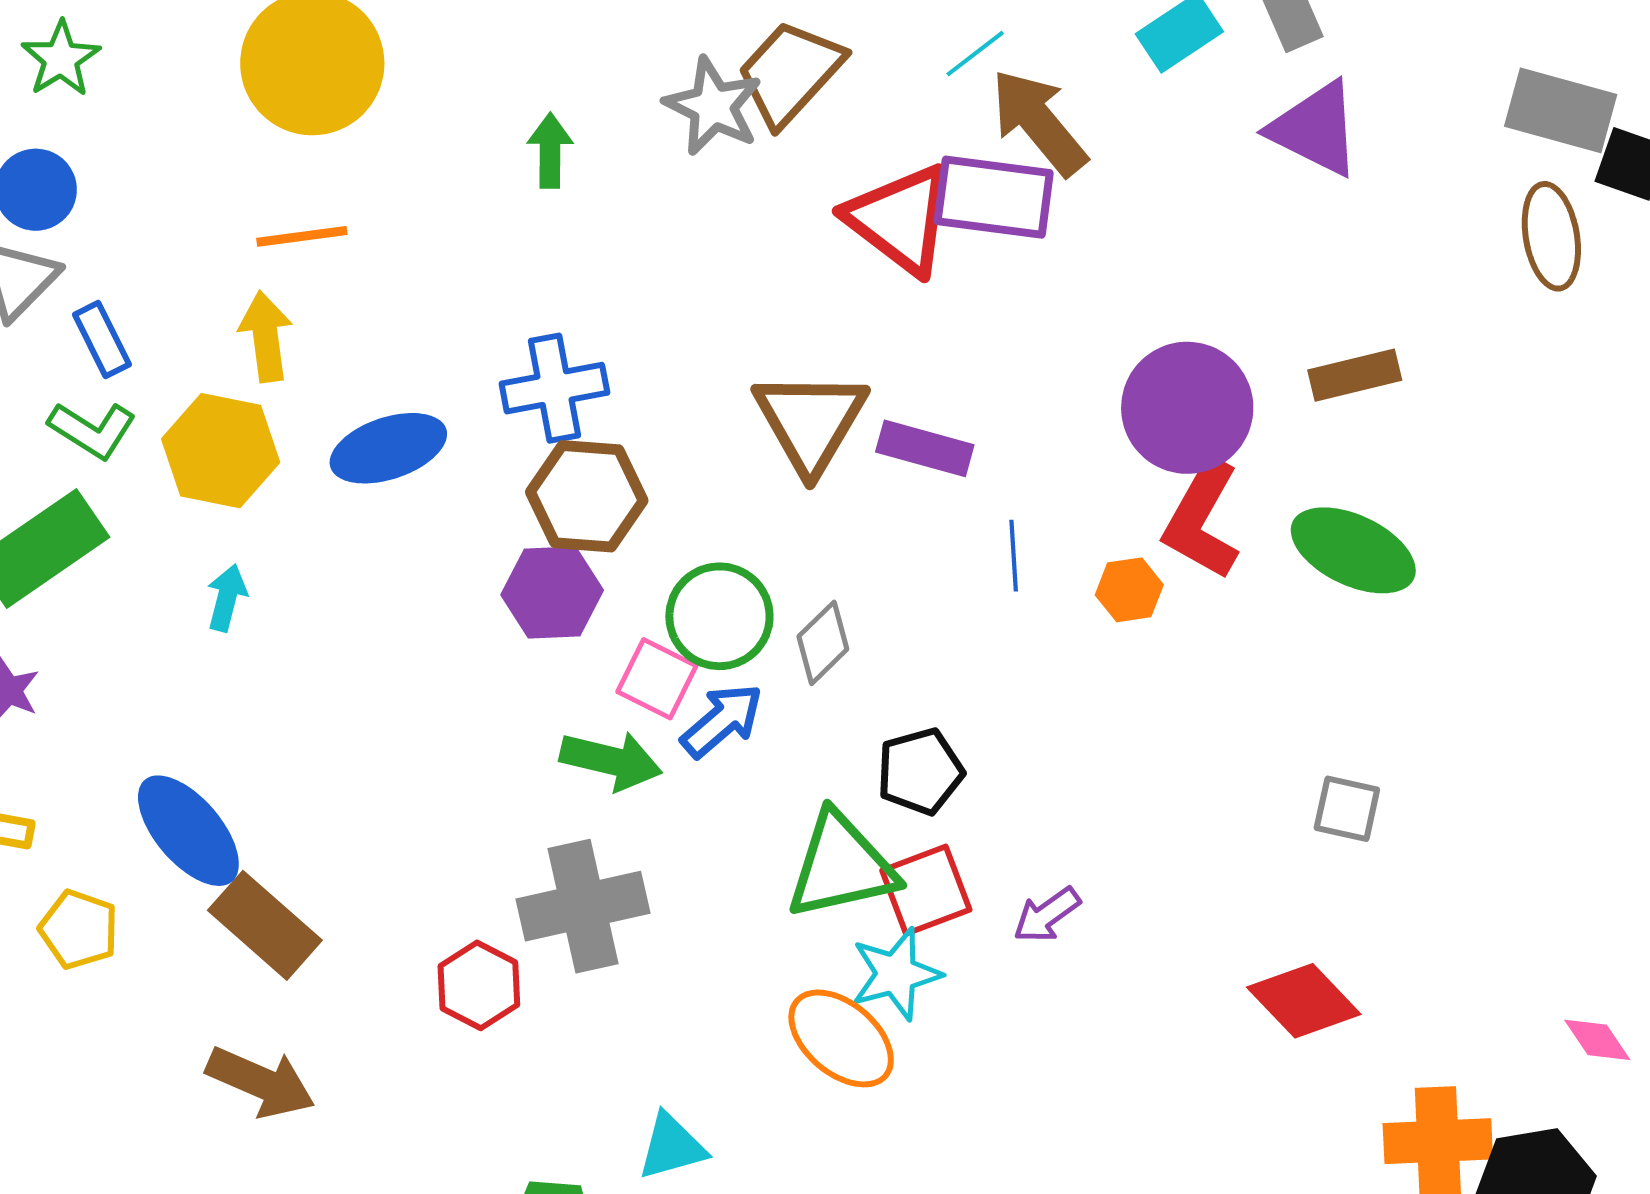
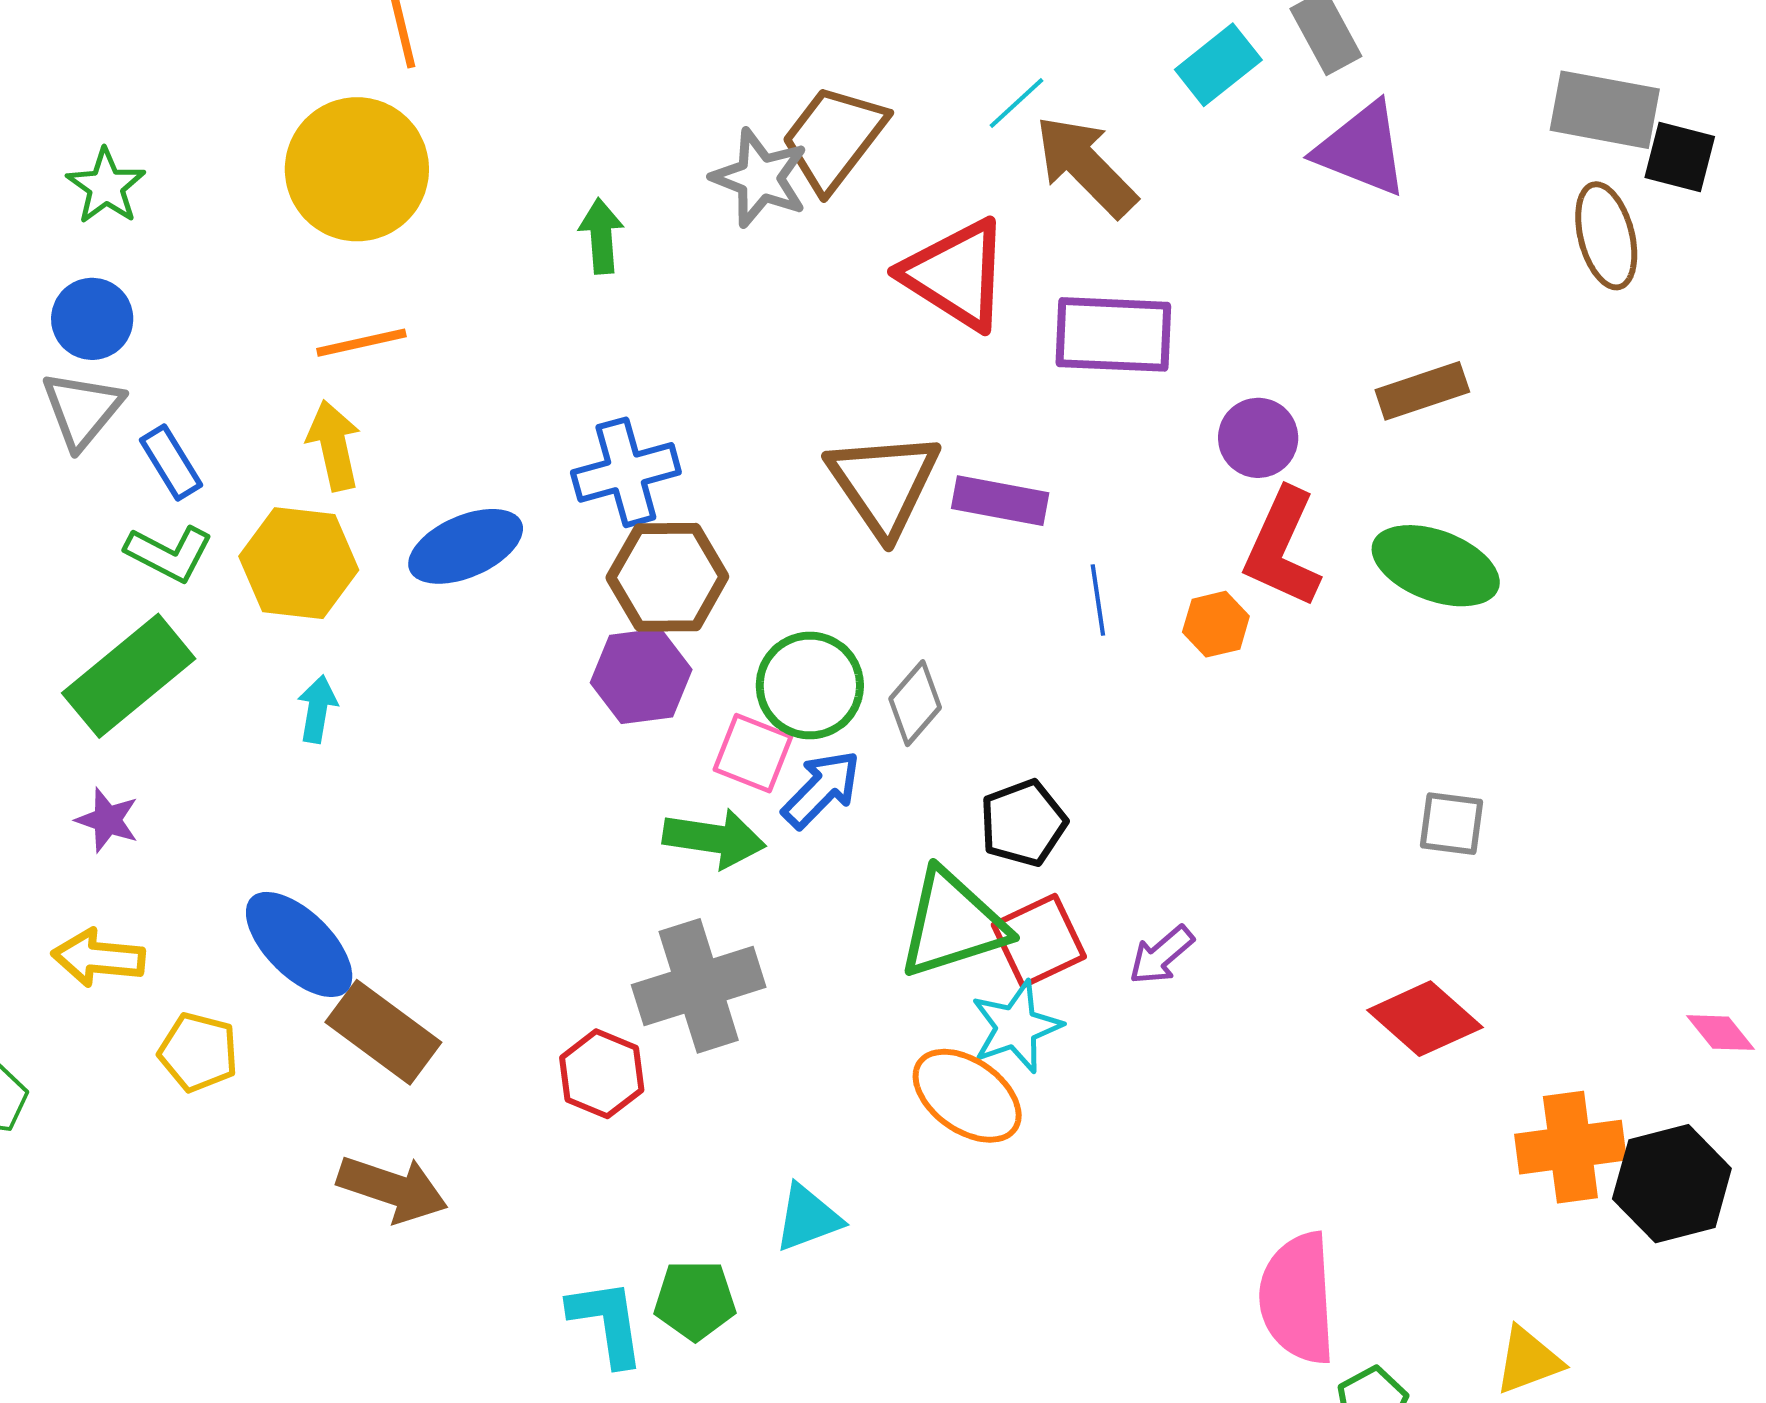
purple rectangle: (994, 197) -> (1113, 334), moved
purple circle: (1187, 408) -> (1258, 438), size x0.6

